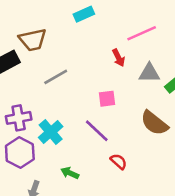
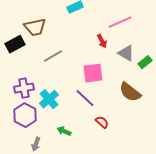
gray triangle: (149, 73) -> (126, 53), turned 30
pink square: (107, 99) -> (93, 73), size x1.5

